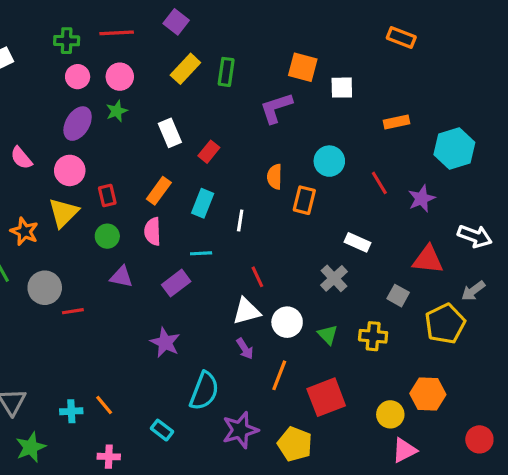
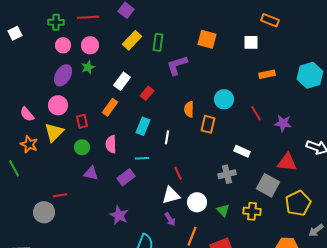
white square: (342, 88) -> (251, 42), moved
purple L-shape: (276, 108) -> (177, 65), moved
white rectangle: (170, 133) -> (122, 81), turned 60
cyan hexagon: (454, 149) -> (310, 75), moved
pink semicircle: (21, 158) -> (27, 114), moved
orange rectangle: (159, 191) -> (110, 107), moved
purple star: (422, 199) -> (283, 123), turned 30
gray cross: (334, 278) -> (227, 174), turned 30
gray circle: (45, 288) -> (44, 212), moved
gray arrow: (473, 291) -> (316, 230), moved
gray square: (398, 296) -> (268, 185), size x1.6

